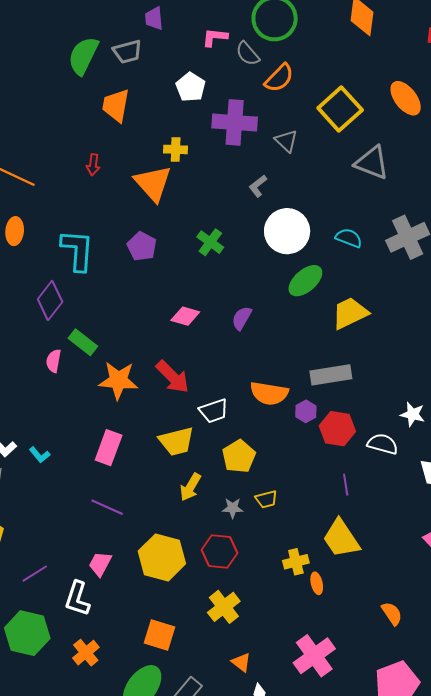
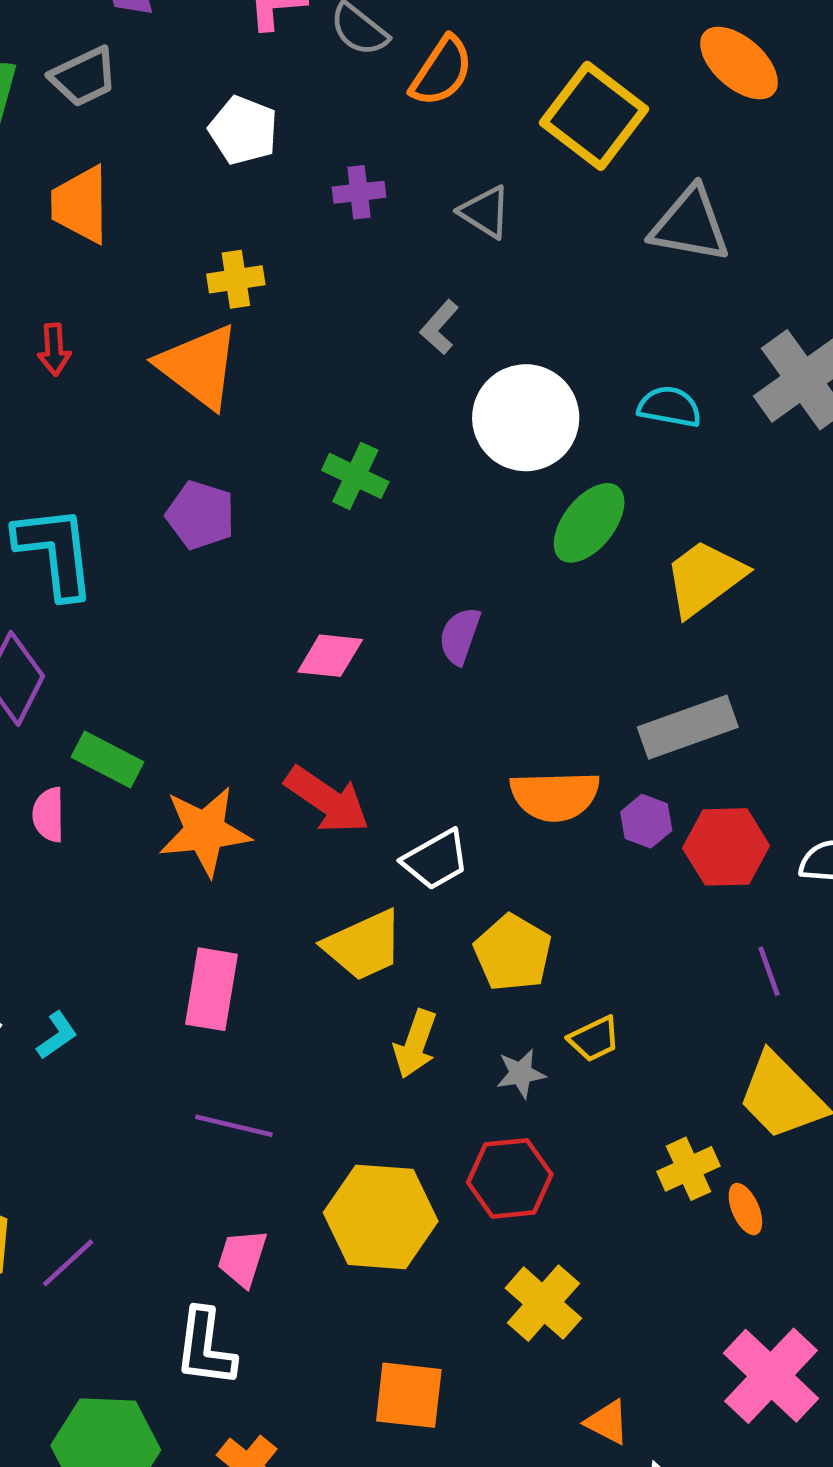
purple cross: (235, 122) -> (359, 192), size x0.5
cyan L-shape: (40, 455) -> (57, 1035), turned -75
purple line: (35, 574) -> (68, 1263), moved

